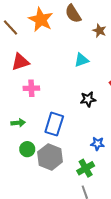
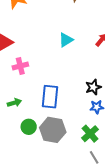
cyan triangle: (81, 60) -> (66, 40), moved
black star: (88, 99) -> (93, 87), moved

